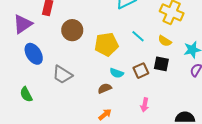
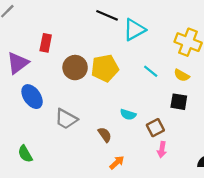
yellow pentagon: (106, 44) -> (105, 68), moved
brown square: (141, 71) -> (155, 128), moved
brown semicircle: (105, 88) -> (105, 135), moved, turned 80
green semicircle: (26, 94) -> (25, 154), moved

